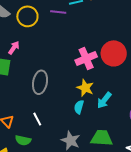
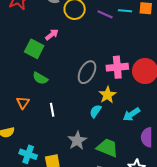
gray ellipse: (40, 82) -> (87, 72), moved
cyan arrow: (104, 100) -> (131, 114), moved
green semicircle: (23, 140) -> (40, 78), moved

